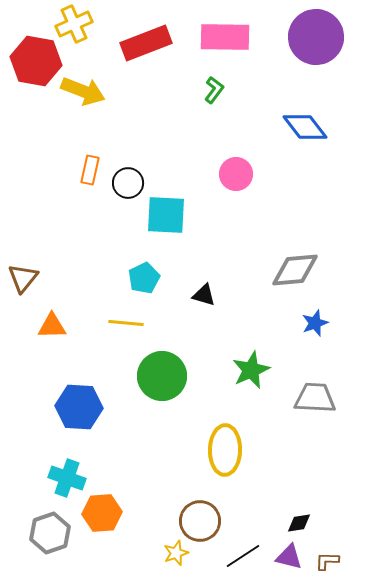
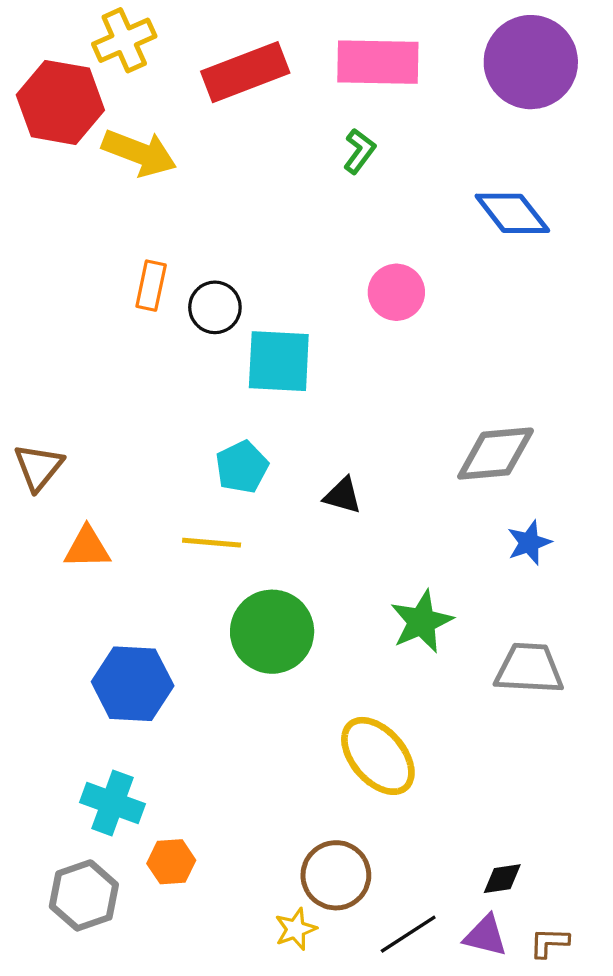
yellow ellipse: (225, 450) -> (378, 756), turned -42
orange hexagon: (102, 513) -> (171, 862), size x0.7

